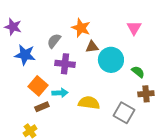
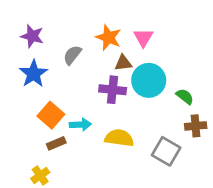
purple star: (13, 27) -> (32, 36), moved
pink triangle: (134, 28) -> (143, 38), moved
blue star: (25, 55) -> (33, 74), turned 30
purple cross: (65, 64) -> (113, 90), moved

